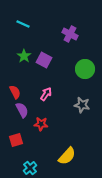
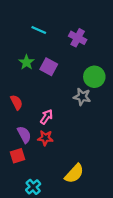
cyan line: (23, 24) -> (39, 30), moved
pink arrow: (46, 94) -> (46, 117), moved
gray star: (82, 105) -> (82, 97), moved
purple semicircle: (22, 110) -> (24, 135), moved

